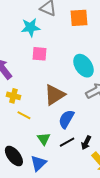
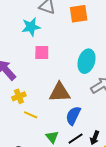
cyan ellipse: (83, 66) -> (87, 61), turned 55
brown triangle: (55, 95) -> (60, 92), turned 35
yellow cross: (13, 96) -> (19, 96), turned -32

